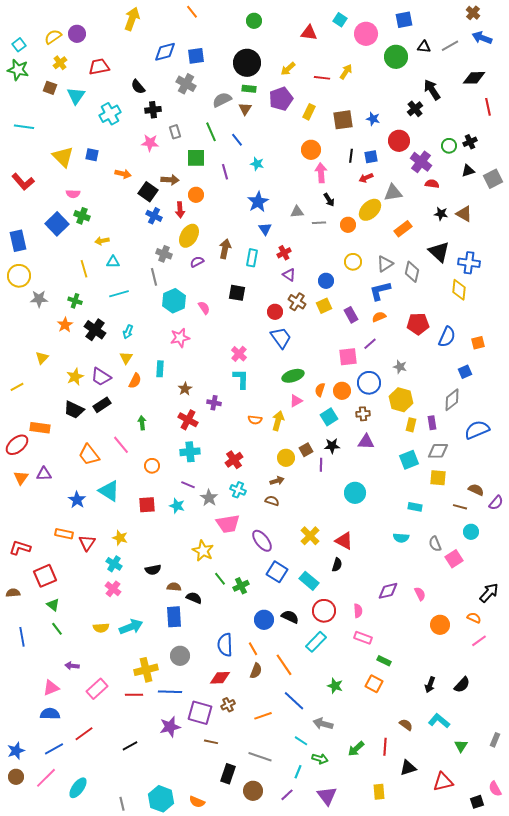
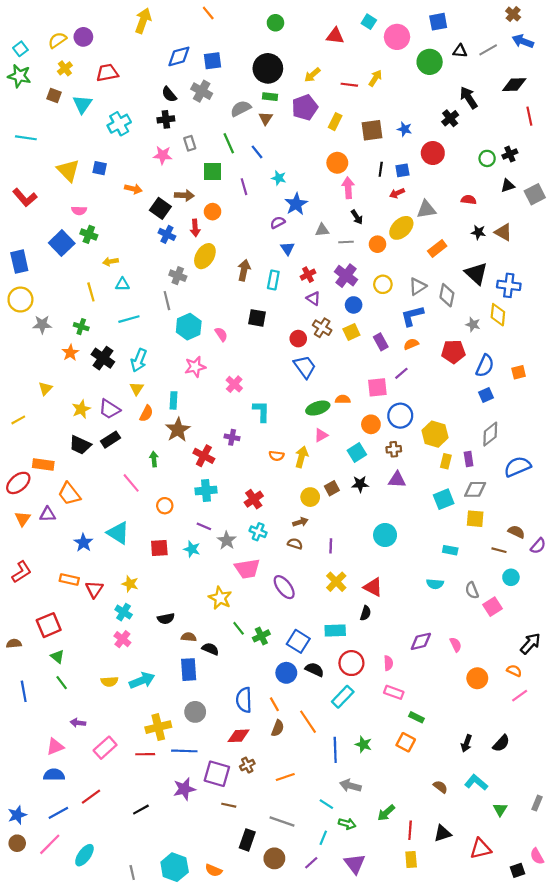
black semicircle: (138, 87) -> (169, 94), moved
purple cross: (421, 162) -> (346, 276), moved
blue star: (258, 202) -> (296, 204), moved
purple semicircle: (197, 262) -> (278, 222), moved
cyan arrow: (128, 332) -> (139, 360), size x1.5
pink cross: (239, 354) -> (234, 384), moved
gray star: (400, 367) -> (473, 324), moved
blue square: (465, 372) -> (486, 395), moved
brown star: (185, 389) -> (178, 430), moved, size x1.6
orange semicircle: (320, 390) -> (343, 399), moved, turned 72
orange trapezoid: (89, 455) -> (69, 494), moved
purple line: (321, 465) -> (331, 546), moved
red L-shape: (20, 548) -> (22, 572), moved, turned 130
blue square: (277, 572) -> (298, 641), moved
cyan rectangle: (309, 581) -> (335, 631), turned -42
blue line: (294, 701) -> (335, 750), moved, turned 45
red line: (385, 747) -> (410, 830), moved

